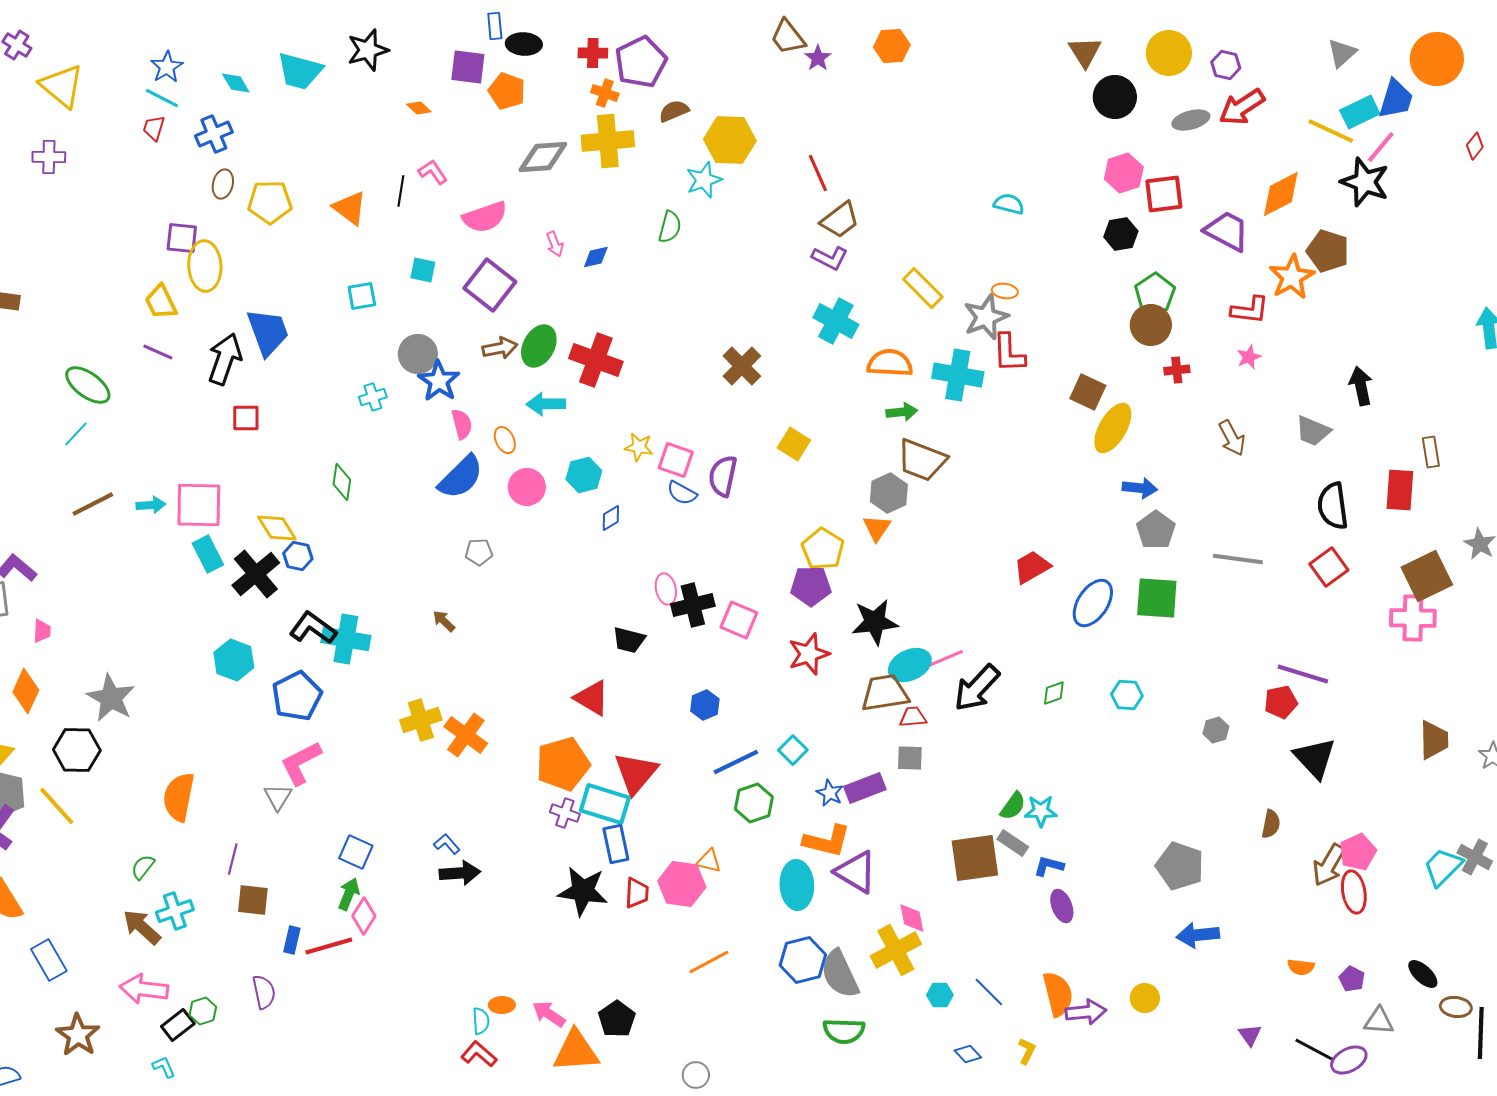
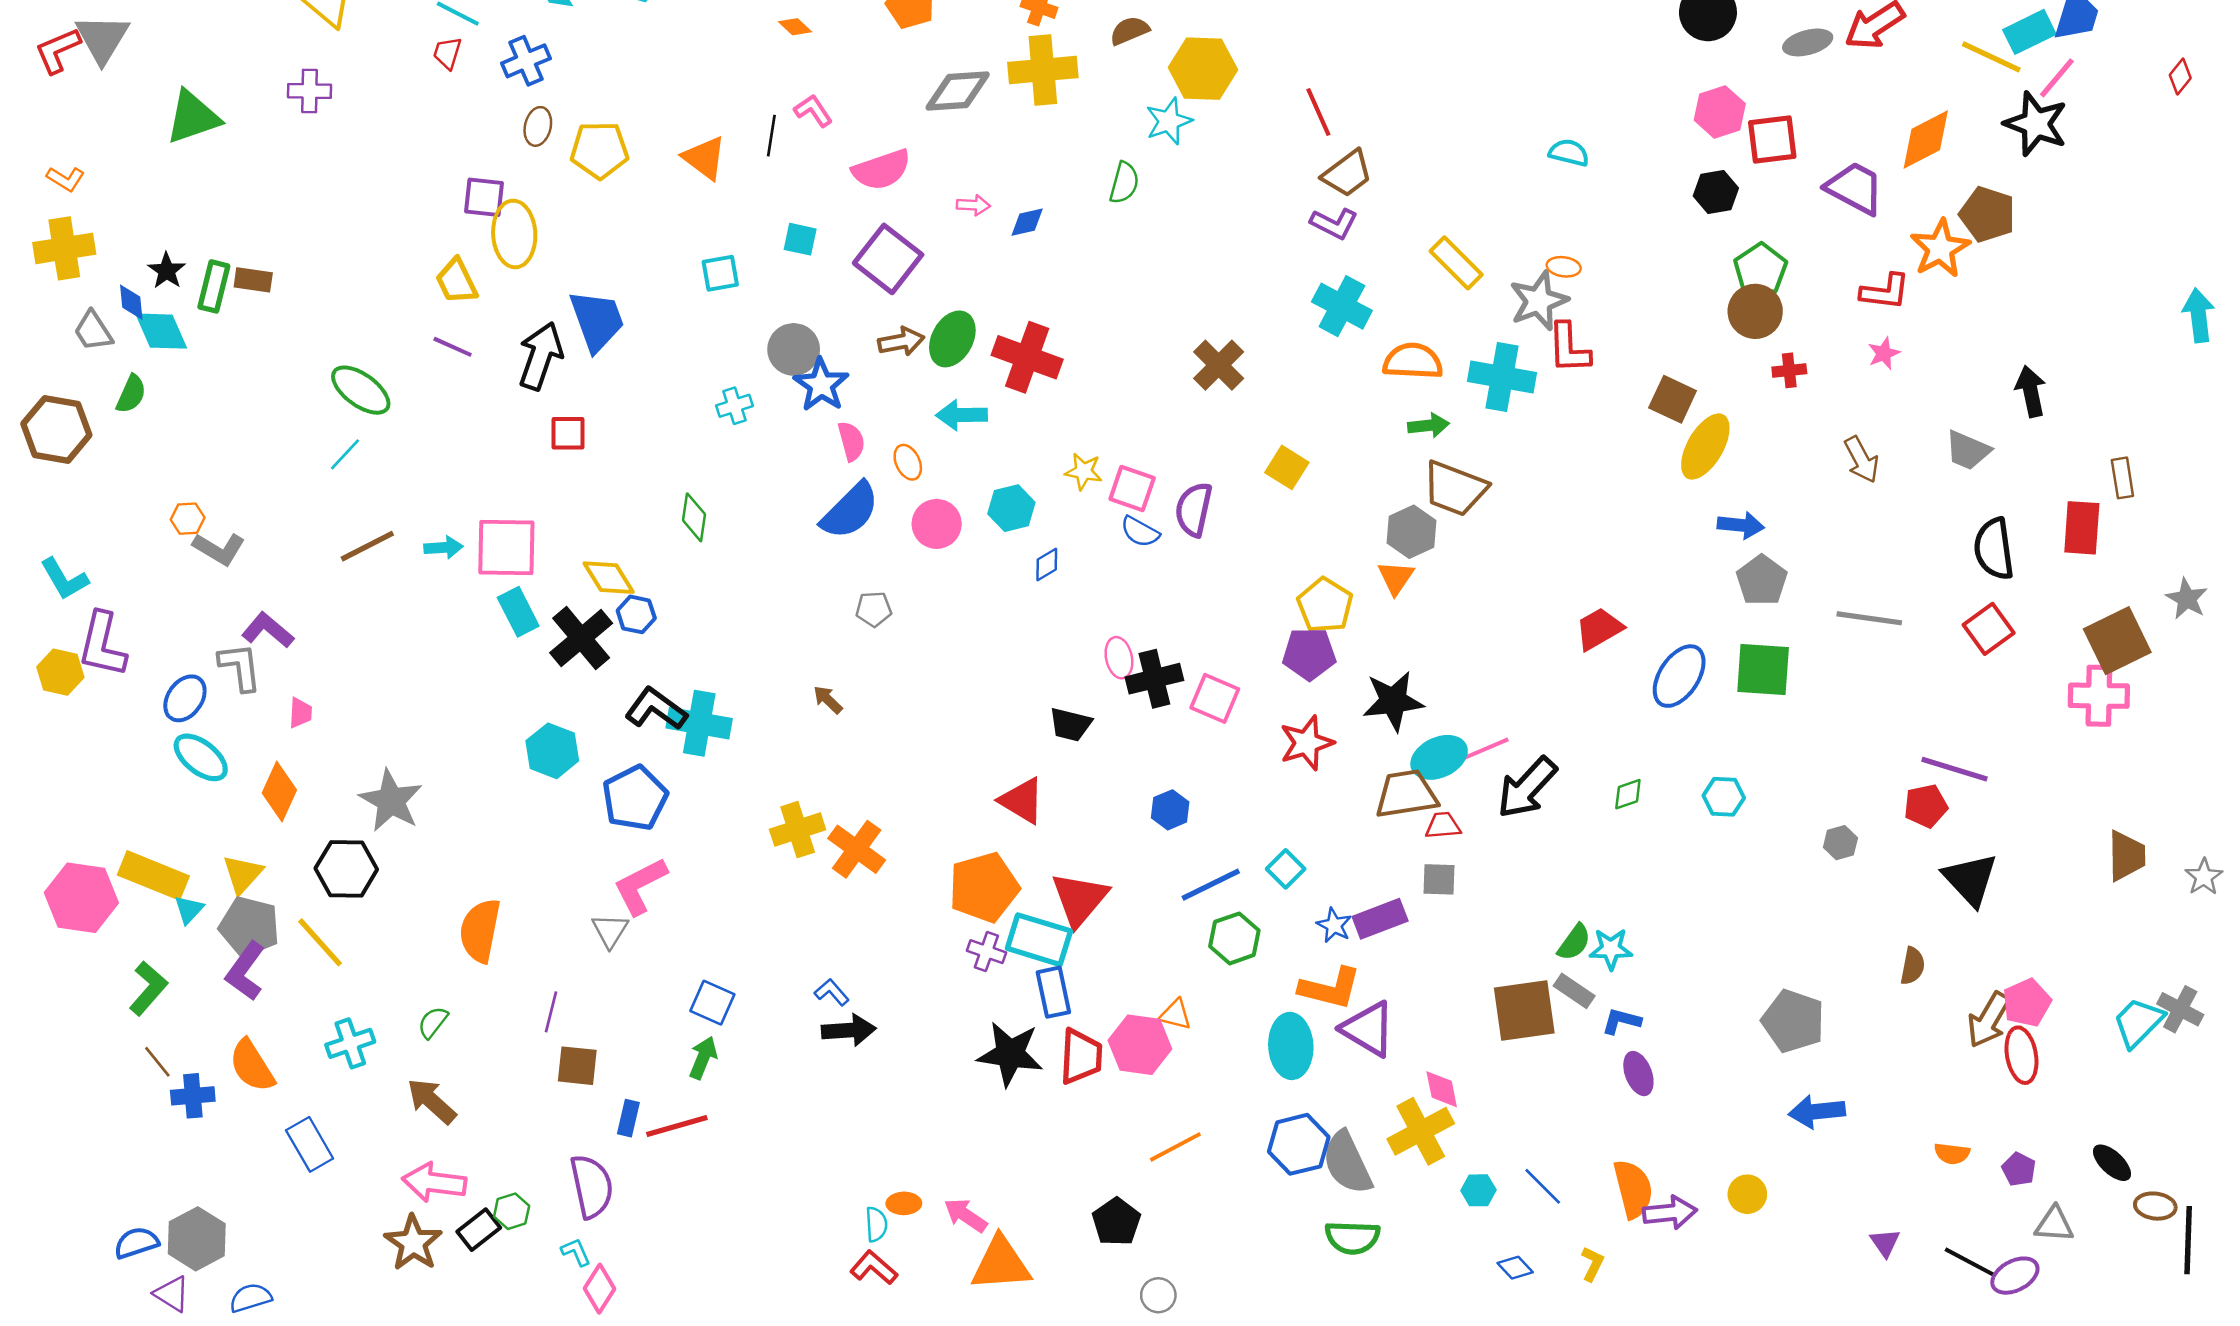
pink arrow: (555, 244) -> (973, 205), turned -65
red trapezoid: (637, 893) -> (1081, 1056), size x1.4
cyan cross: (175, 911) -> (350, 1043), moved
pink diamond: (364, 916) -> (599, 1289), moved
purple semicircle: (264, 992) -> (592, 1186), size x1.4
black pentagon: (617, 1019) -> (1116, 1222), moved
brown star: (78, 1035) -> (413, 1243), moved
cyan L-shape: (164, 1067) -> (576, 1252), moved

